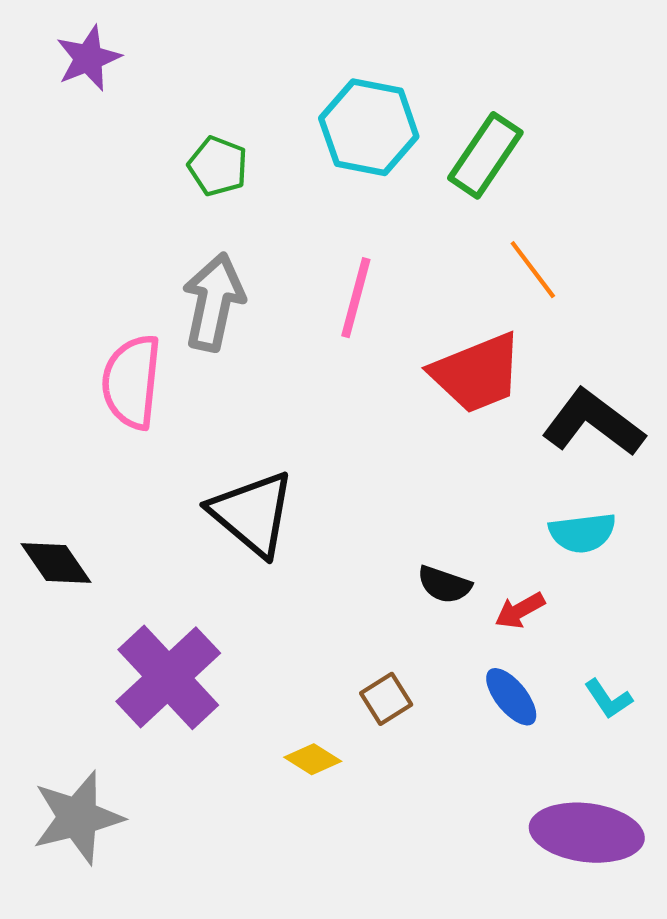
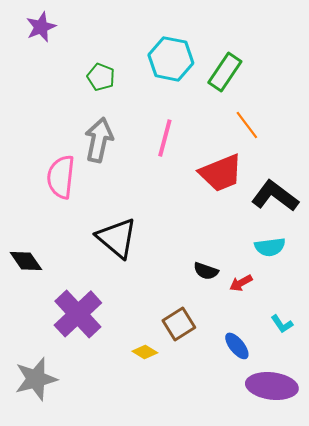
blue ellipse: (511, 697) -> (237, 346), moved
brown square: (386, 699) -> (179, 324), size x1.4

